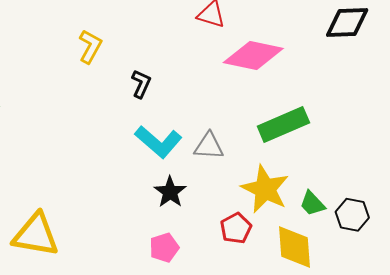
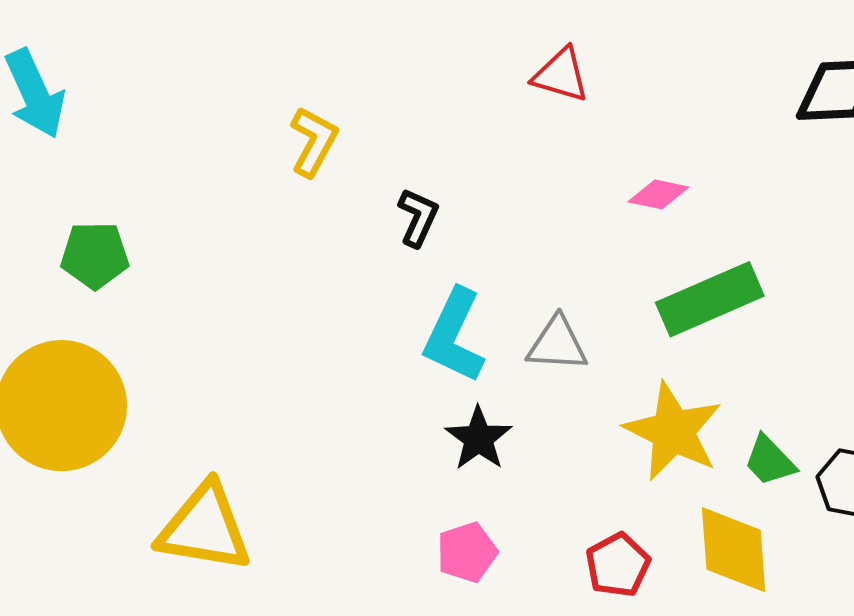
pink diamond: (253, 56) -> (658, 194), moved, size x0.5
cyan L-shape: (158, 142) -> (454, 336), turned 75
red pentagon: (236, 228) -> (618, 565), moved

